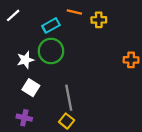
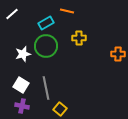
yellow cross: (99, 20) -> (79, 38), moved
white square: (31, 88) -> (21, 85), moved
gray line: (69, 98) -> (46, 88), moved

